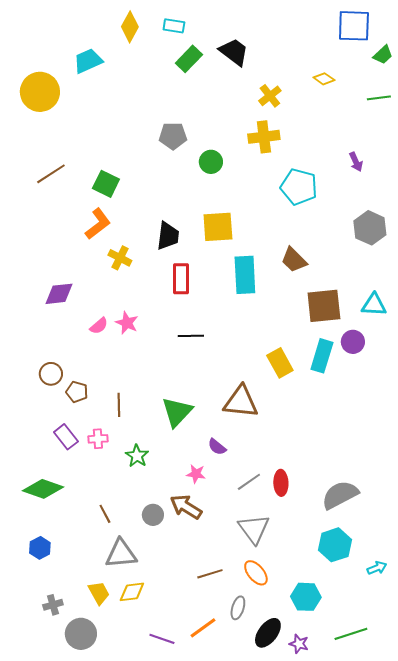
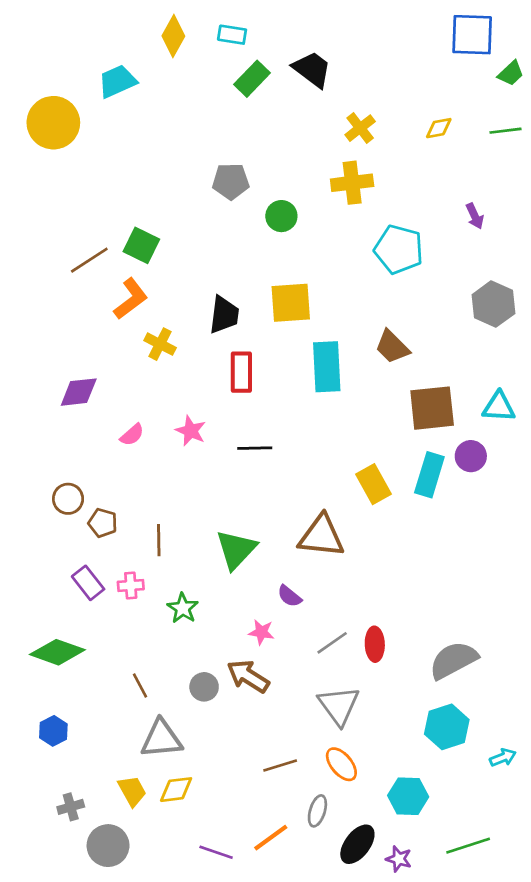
yellow diamond: (324, 79) -> (439, 128), moved, turned -45
brown line: (51, 174) -> (89, 260), moved
pink star: (127, 323) -> (191, 431), moved

